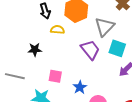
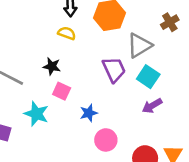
yellow semicircle: (57, 30) -> (67, 33), moved
black star: (35, 50) -> (52, 66), moved

